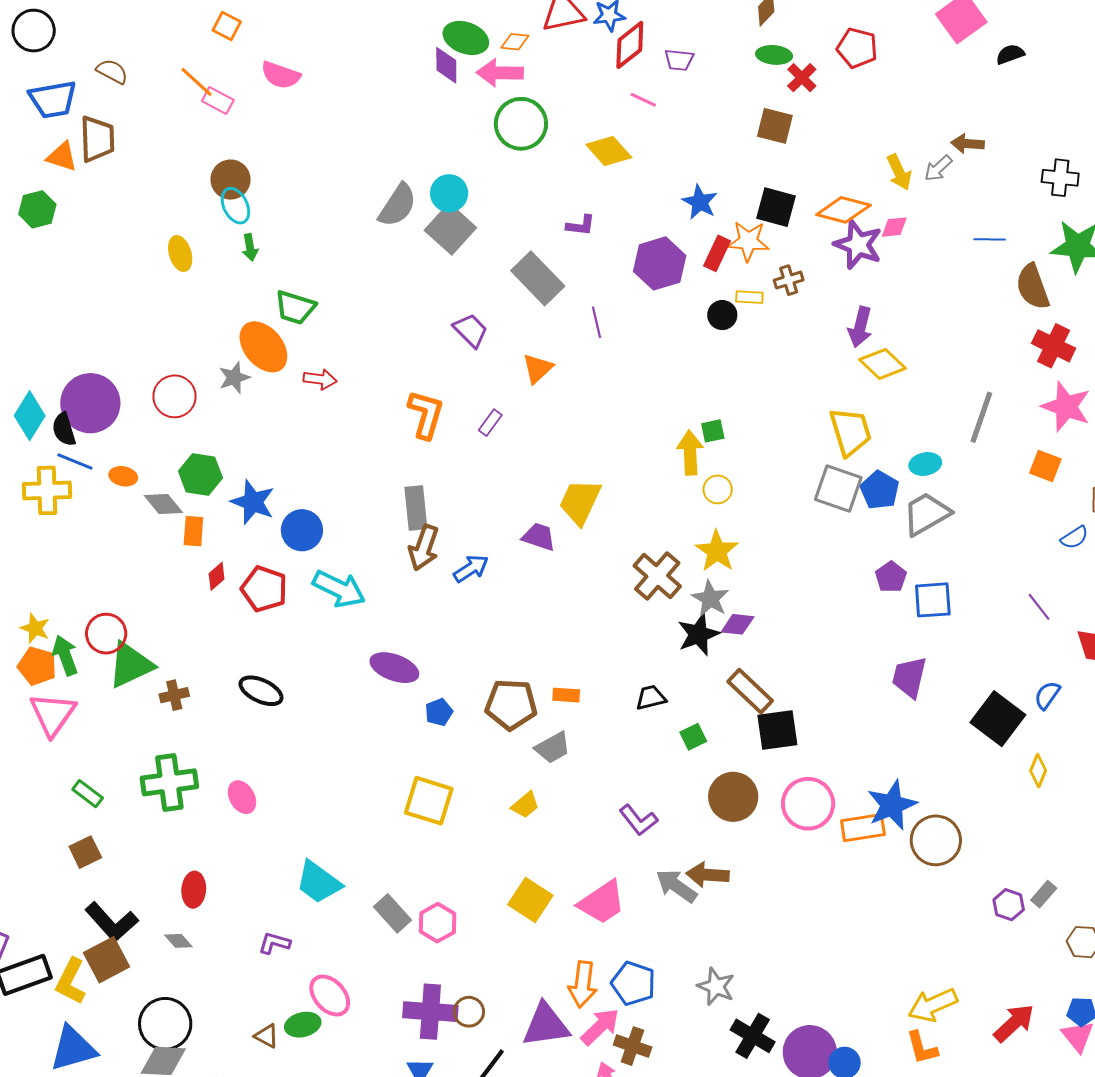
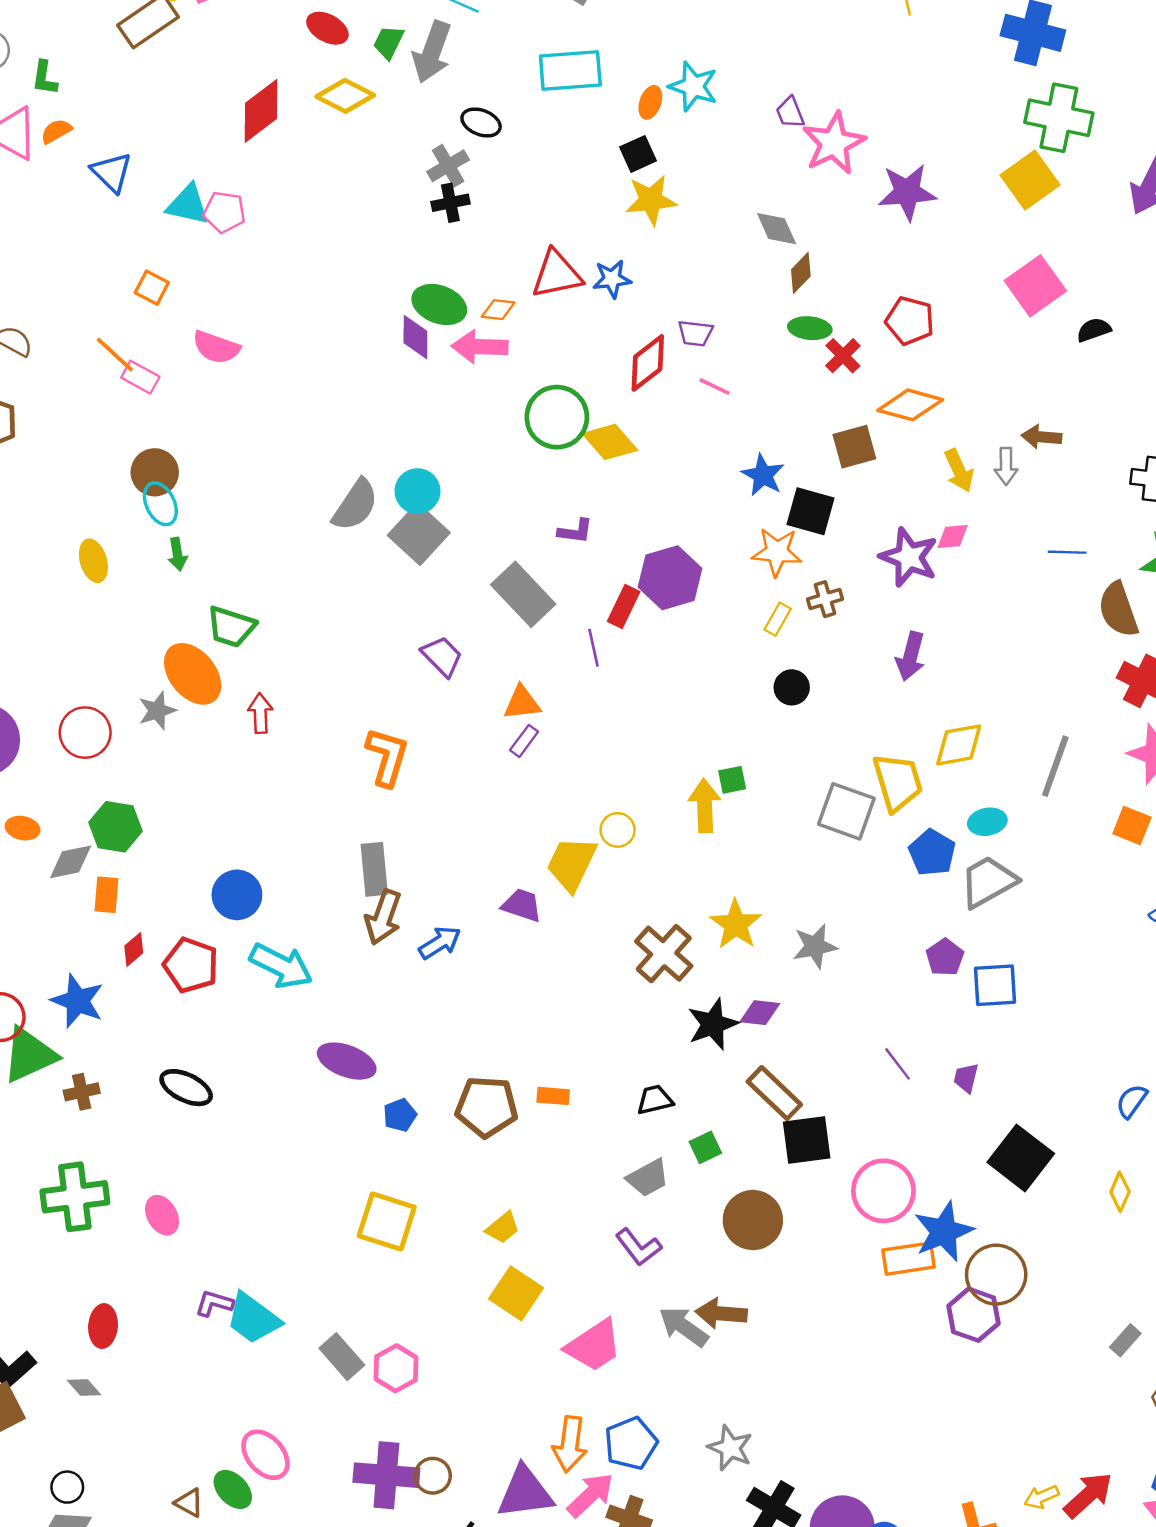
red diamond: (630, 45) -> (648, 363), moved
pink line: (643, 100) -> (715, 386), moved
green circle: (521, 124) -> (557, 417), moved
brown square: (775, 126) -> (854, 447), moved, turned -30
gray arrow: (938, 168) -> (1006, 466), turned -48
blue star: (700, 202) -> (763, 475), moved
orange diamond: (843, 210) -> (910, 405), moved
red rectangle: (717, 253) -> (624, 607), moved
yellow rectangle: (749, 297) -> (778, 619), turned -64
black circle: (722, 315) -> (792, 687), moved
yellow diamond: (883, 364) -> (959, 745), moved, turned -54
orange triangle: (537, 368) -> (522, 703), turned 36
red arrow: (320, 379) -> (260, 713), turned -100
purple rectangle: (490, 423) -> (524, 741), moved
yellow circle: (718, 489) -> (618, 830), moved
gray square: (838, 489) -> (846, 811), moved
blue star: (253, 502) -> (78, 1001), moved
gray diamond: (163, 504) -> (71, 862), turned -63
gray star: (710, 599) -> (815, 946), moved, turned 30
purple line: (1039, 607) -> (898, 1064), moved
purple trapezoid: (909, 677) -> (966, 1078), size x0.6
black square: (998, 719) -> (1021, 1158), moved
gray trapezoid: (553, 748) -> (648, 1178), moved
pink circle: (808, 804) -> (883, 1191), moved
yellow square: (530, 900) -> (516, 1293), moved
purple hexagon: (1009, 905) -> (974, 1315), moved, size x1.4
purple L-shape: (274, 943) -> (214, 1303), moved
blue pentagon: (633, 983) -> (631, 1443), turned 30
yellow arrow: (933, 1005) -> (1041, 1497), moved, size x0.6
black circle: (165, 1024) -> (67, 1487), size x0.5
green ellipse: (303, 1025) -> (233, 1489), turned 60

